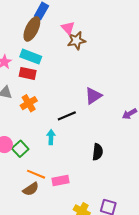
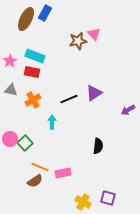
pink triangle: (68, 28) -> (94, 34), moved
brown ellipse: (32, 29) -> (26, 19), moved
black line: (67, 116) -> (69, 99), moved
cyan arrow: (51, 137) -> (52, 122), moved

